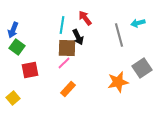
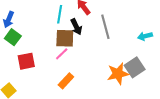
cyan arrow: (138, 23) -> (145, 36), moved
gray line: (119, 35) -> (105, 27), moved
gray square: (142, 68) -> (135, 67), moved

